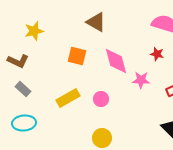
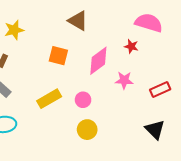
red star: (157, 54) -> (131, 46), moved
pink diamond: (116, 61) -> (98, 61), turned 68
yellow circle: (102, 138) -> (87, 130), moved

